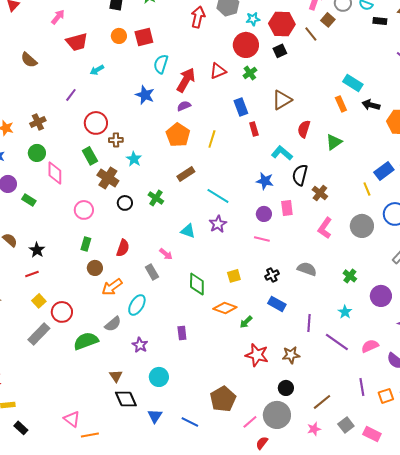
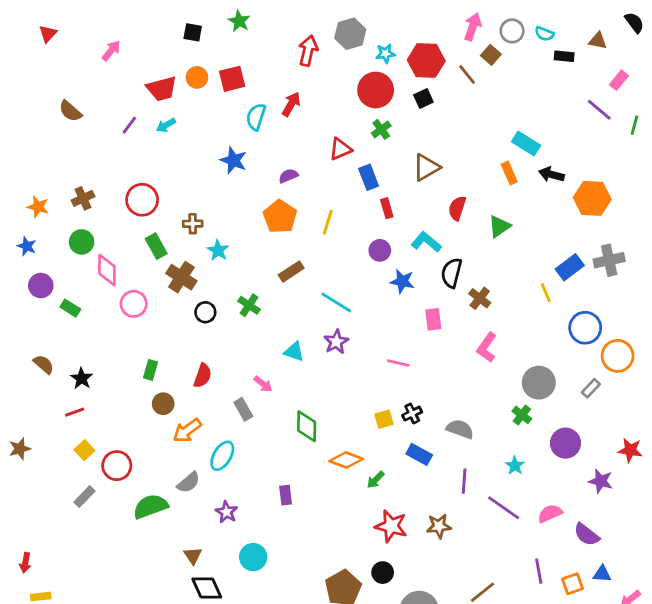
red trapezoid: (77, 42) -> (162, 89), moved
red triangle: (218, 71) -> (340, 149), moved
red arrow: (186, 80) -> (291, 104), moved, size x0.7
purple line: (71, 95) -> (129, 125), moved
red circle: (96, 123) -> (142, 200), moved
pink circle: (84, 210) -> (134, 304), moved
purple circle: (264, 214) -> (380, 250), moved
gray circle: (362, 226) -> (539, 383), moved
gray semicircle: (307, 269) -> (460, 429), moved
yellow square: (234, 276) -> (384, 419), moved
gray rectangle: (39, 334) -> (84, 497), size x0.7
black circle: (286, 388) -> (383, 573), moved

